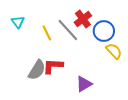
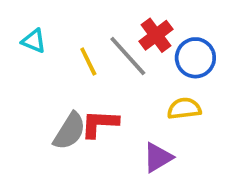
cyan triangle: (18, 22) -> (34, 41), turned -32
yellow semicircle: (114, 51) -> (184, 109), moved, turned -54

